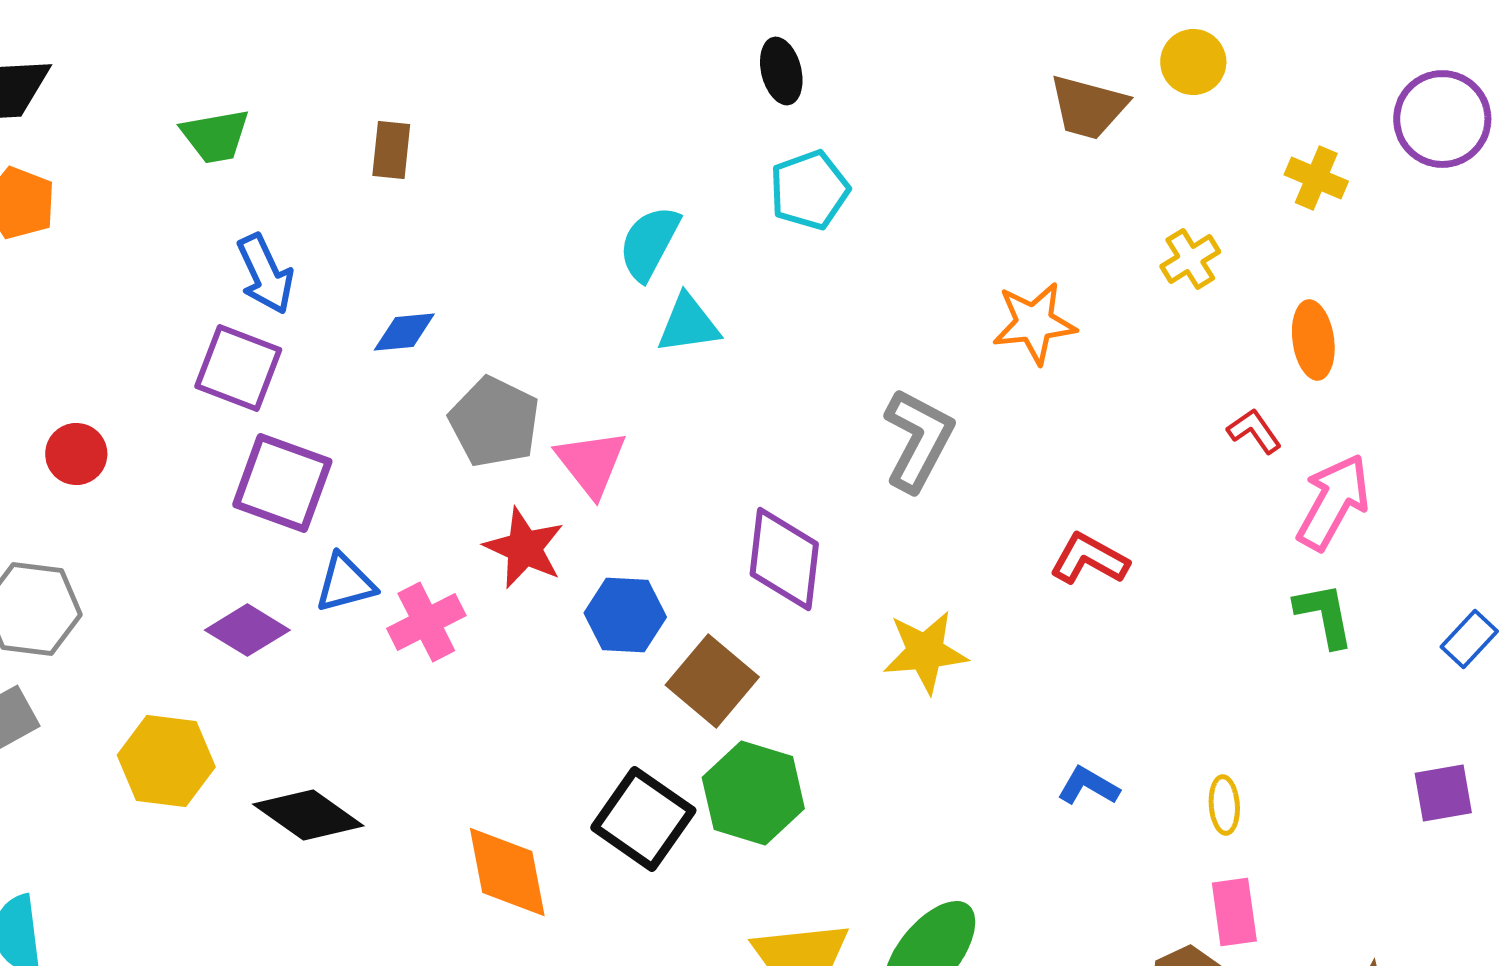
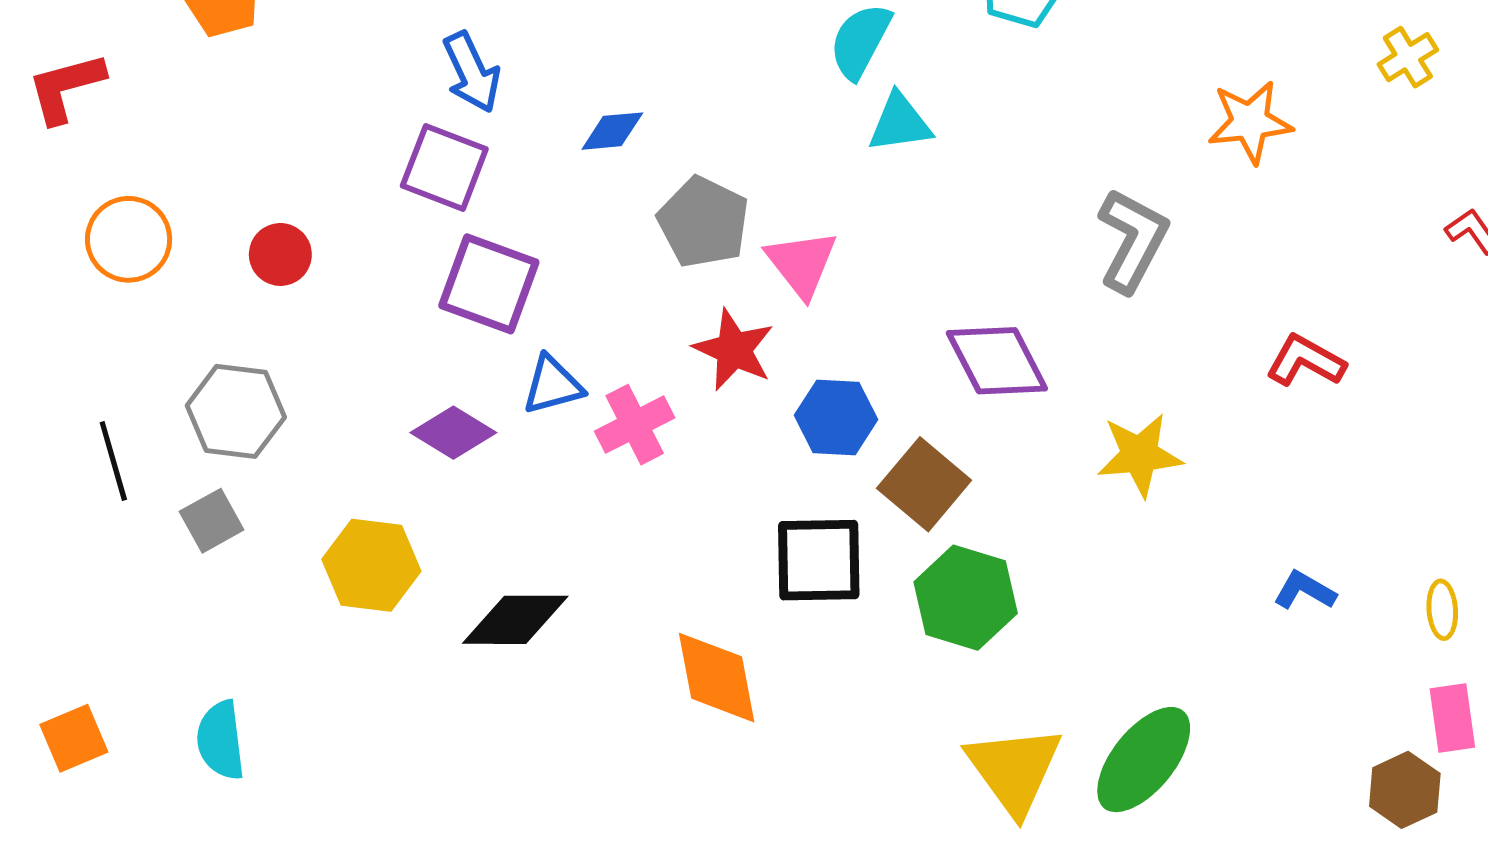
purple diamond: (784, 559) -> (997, 361), turned -34
black diamond: (308, 815) -> (515, 620), turned -35
black square: (643, 819) -> (819, 560), moved, turned -36

